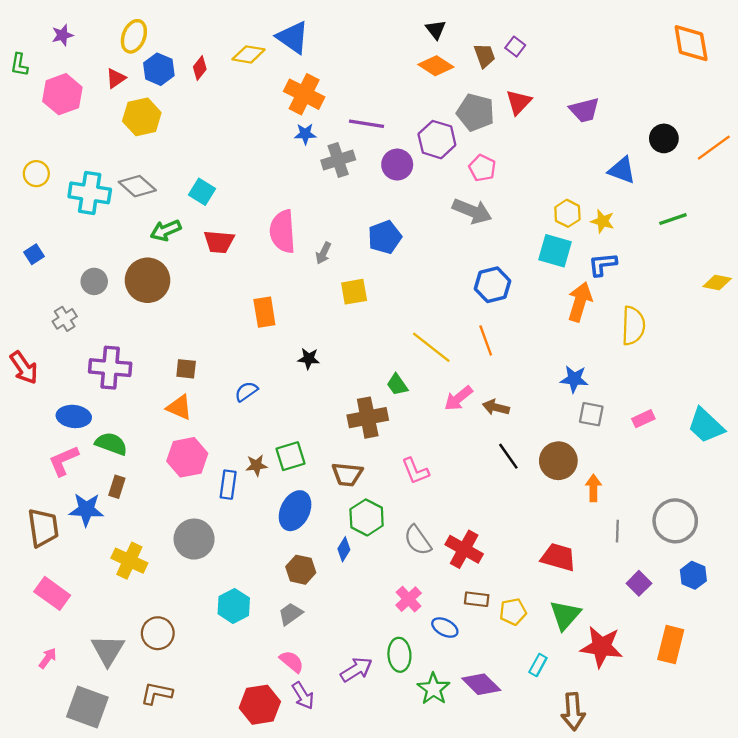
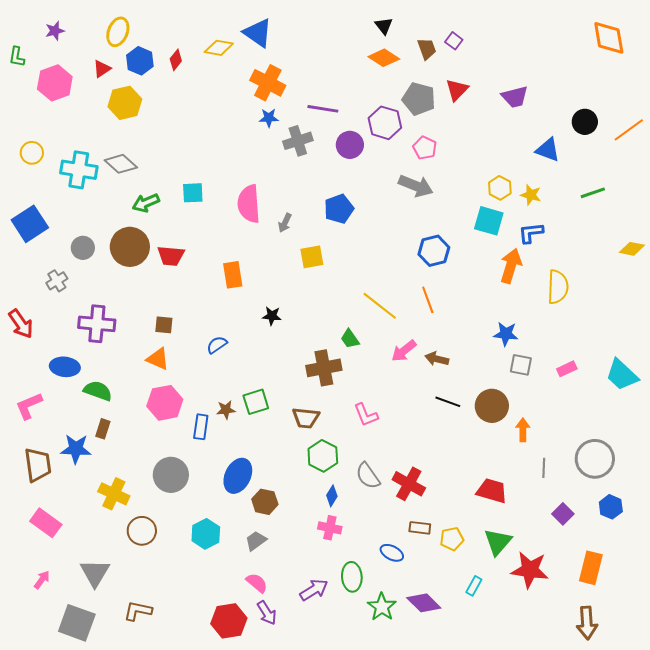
cyan square: (202, 192) -> (193, 193), moved, turned -35
red trapezoid: (219, 242) -> (171, 256), moved
blue square: (34, 254) -> (30, 224), size x2.0
black line: (508, 456) -> (448, 402), turned -35
pink L-shape: (64, 461) -> (29, 406), moved
blue ellipse: (295, 511) -> (238, 476), moved
blue diamond: (344, 549) -> (332, 496), moved
pink cross: (409, 599) -> (330, 528), moved, turned -35
brown circle: (158, 633) -> (142, 531), moved
brown arrow: (573, 712) -> (587, 623), moved

